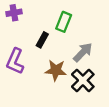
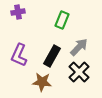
black rectangle: (42, 40) -> (52, 56), moved, size x1.5
brown star: (56, 70) -> (42, 82), moved

